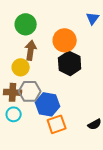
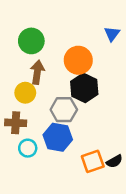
gray hexagon: (30, 91) -> (64, 110), moved
cyan circle: (14, 114) -> (28, 148), moved
orange square: (57, 124) -> (93, 161), moved

